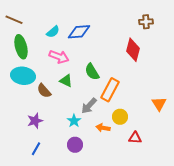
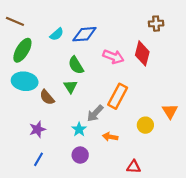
green ellipse: (21, 47) -> (22, 50), turned 45
pink arrow: (59, 57) -> (113, 57), moved
green semicircle: (92, 72) -> (76, 65), moved
green triangle: (66, 81) -> (71, 87), turned 32
yellow circle: (120, 117) -> (145, 125), moved
red triangle: (135, 138) -> (134, 167), moved

